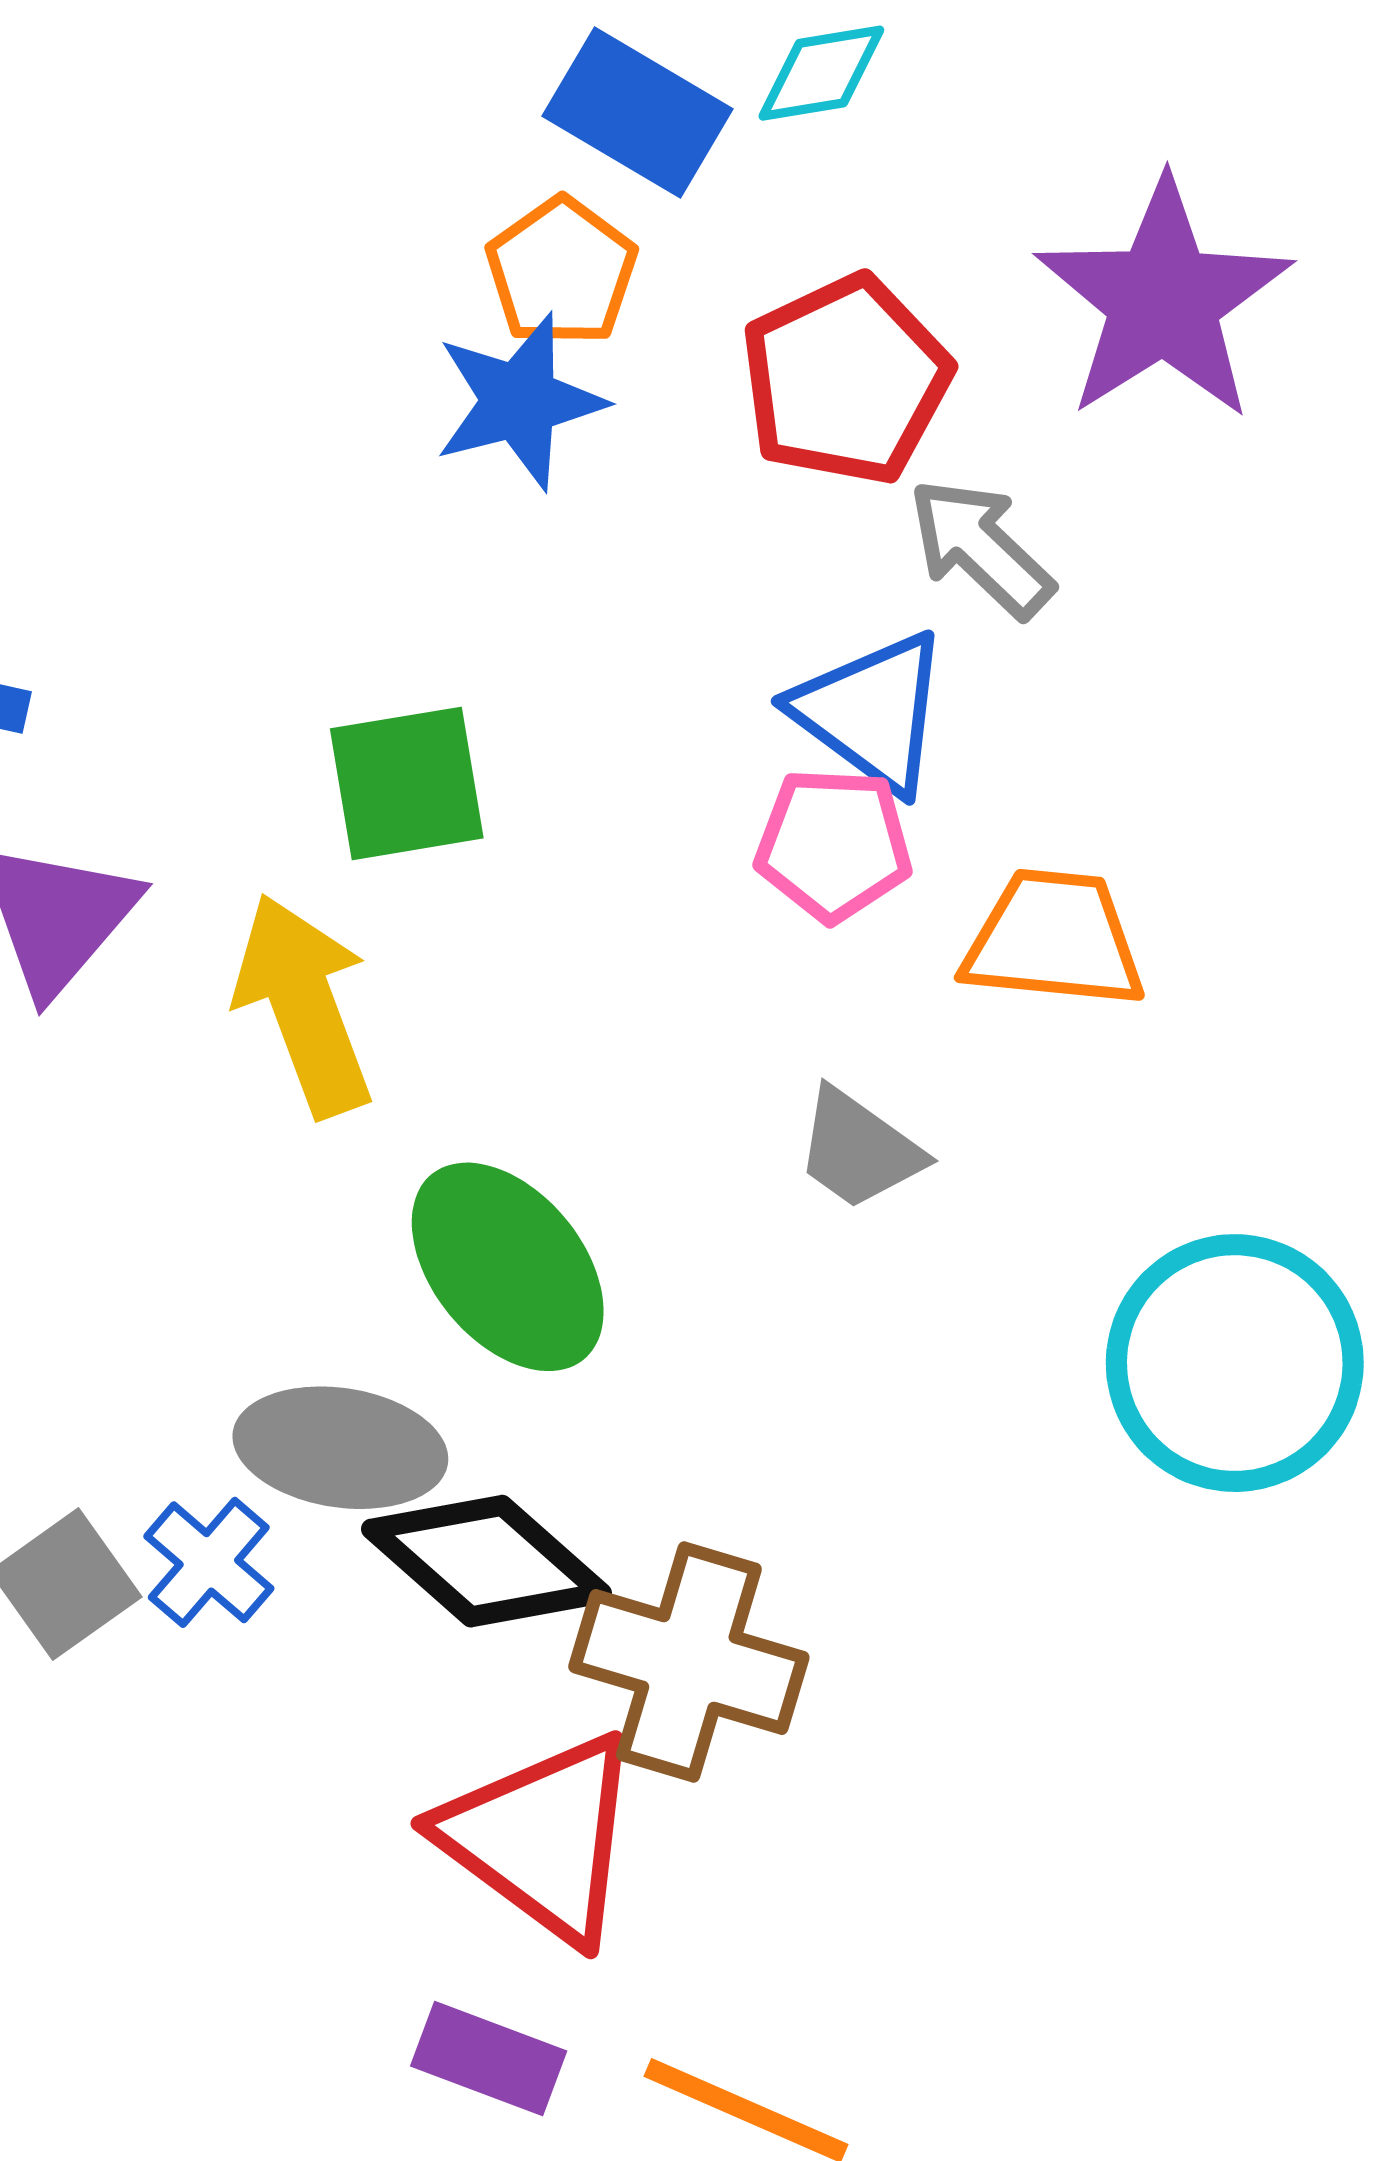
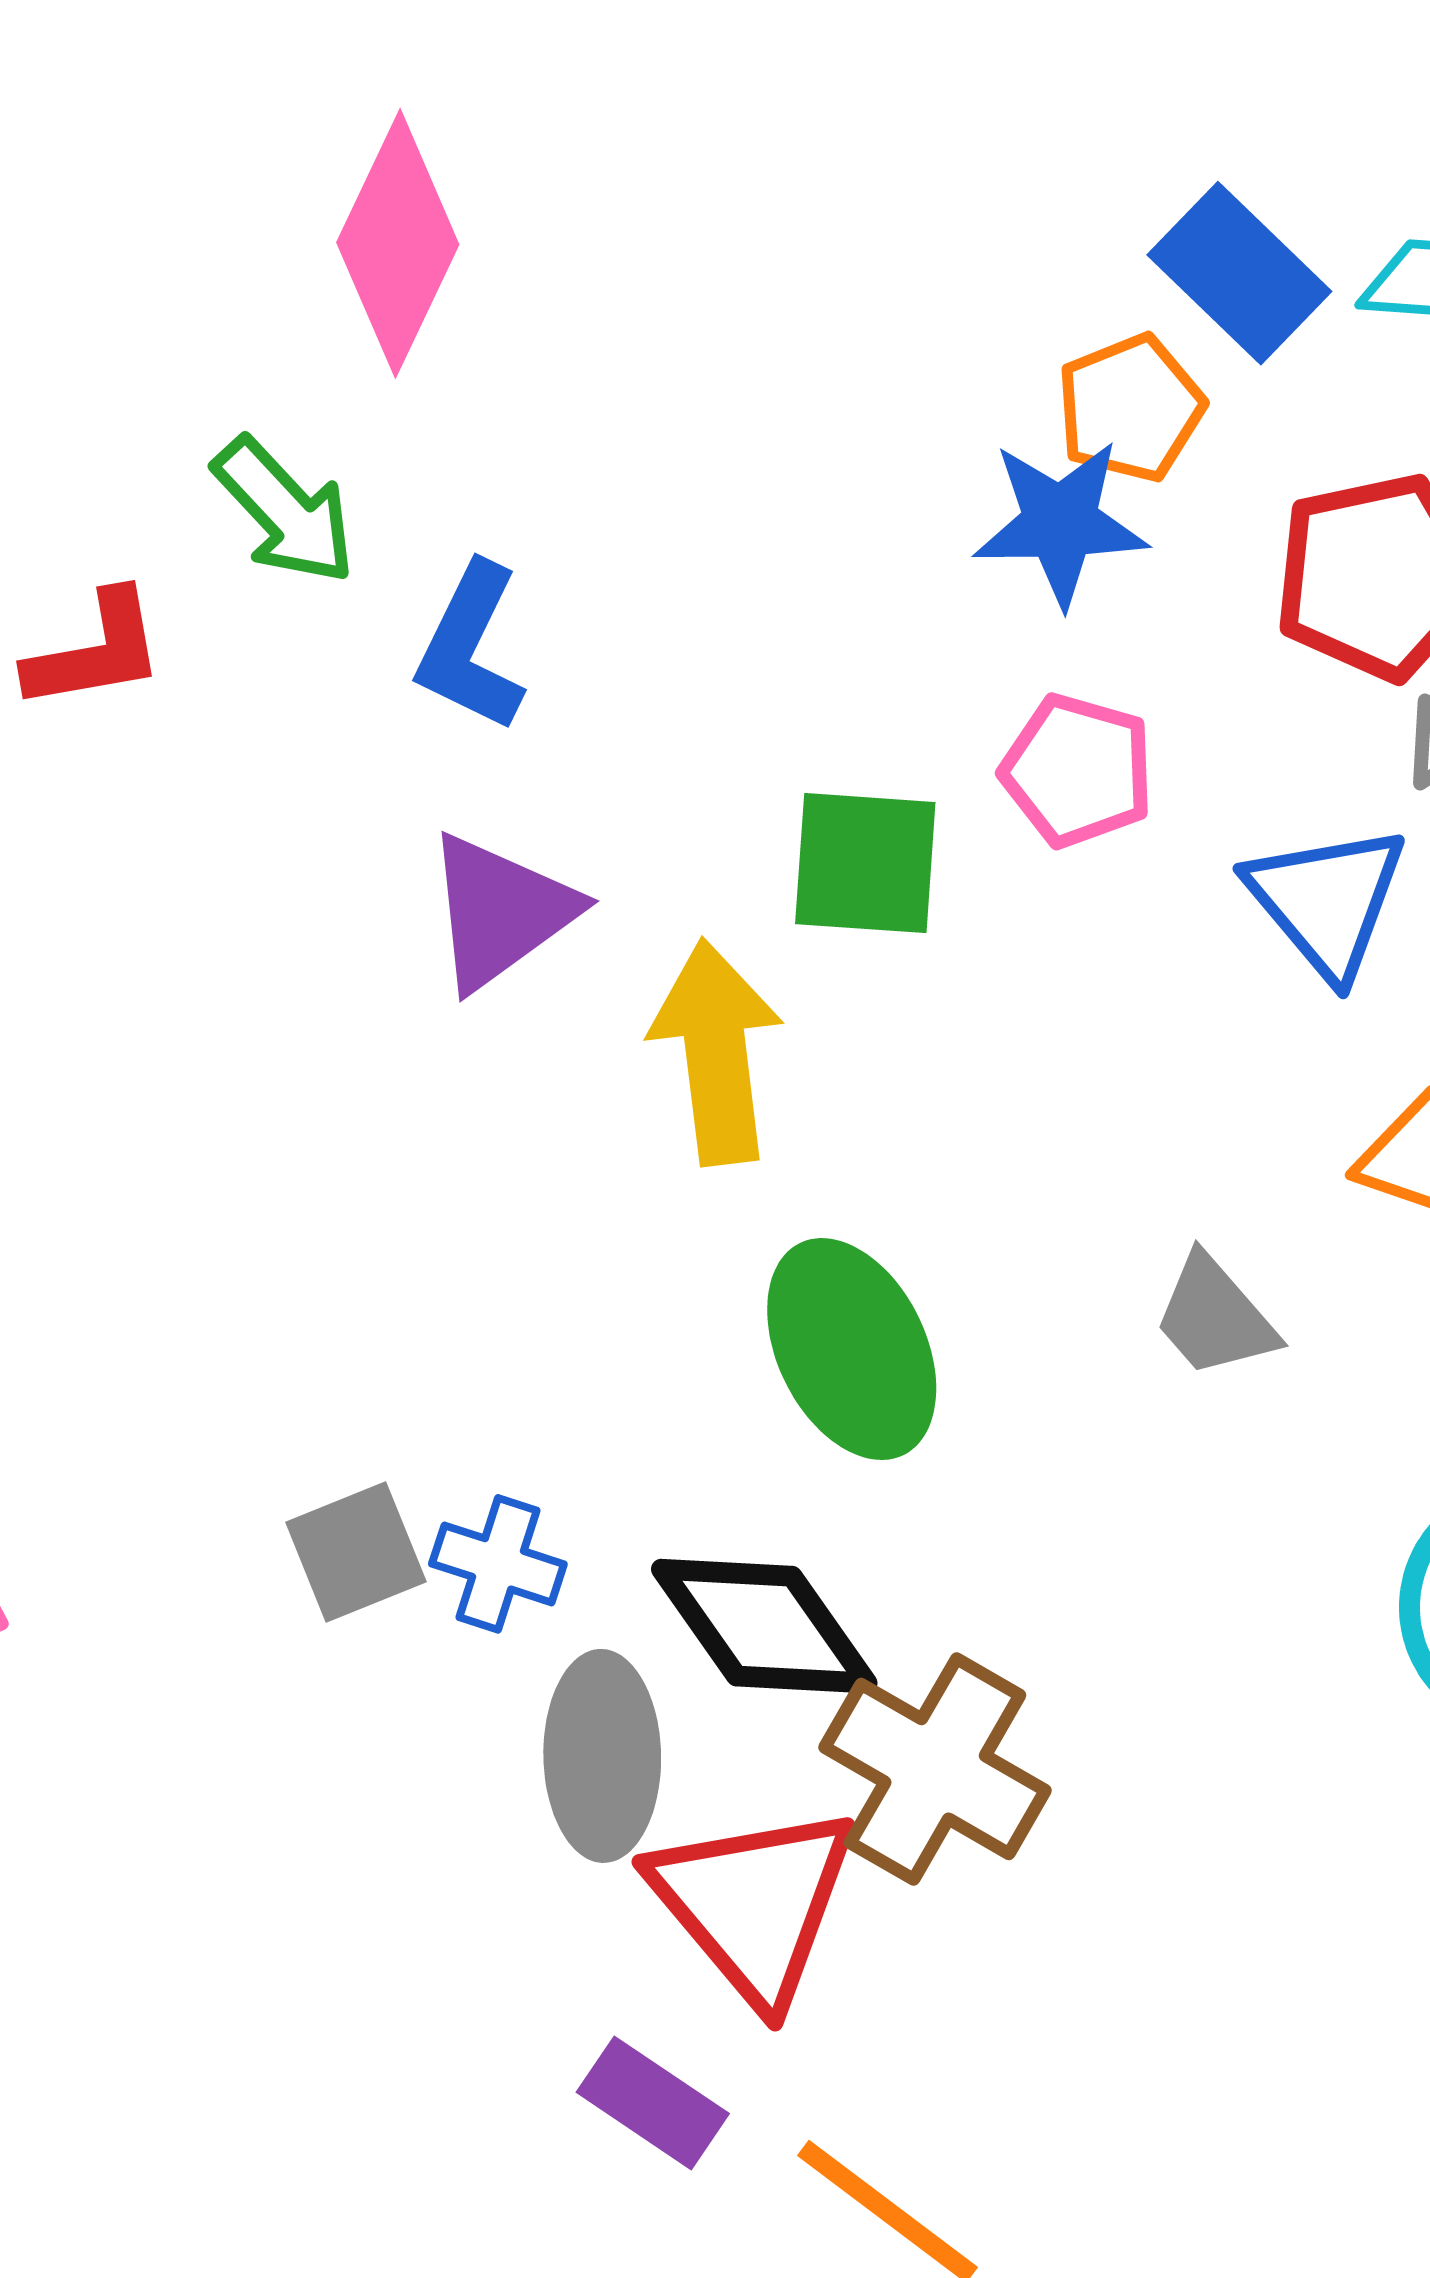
pink pentagon: (834, 845) -> (1078, 771), moved
gray ellipse: (340, 1448) -> (602, 1756), moved, turned 67
blue cross: (209, 1562) -> (498, 1564), turned -36

